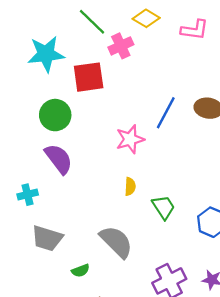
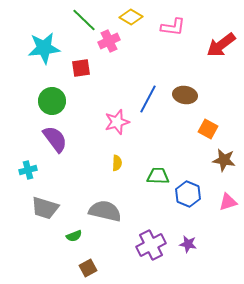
red square: (89, 77) -> (81, 68), size x0.7
green trapezoid: (163, 207) -> (158, 176), moved, turned -55
gray semicircle: (116, 242) -> (105, 211), turned -32

